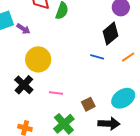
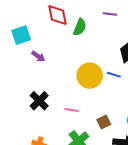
purple arrow: (23, 29) -> (38, 56), moved
yellow circle: (38, 59) -> (90, 76), moved

